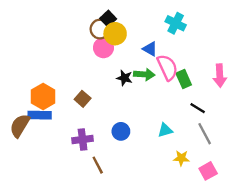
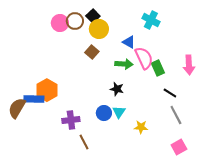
brown circle: (100, 29) -> (75, 21), moved
pink circle: (103, 48) -> (60, 23), moved
black star: (124, 78) -> (117, 89), moved
orange hexagon: (43, 96) -> (47, 90), moved
brown square: (83, 99) -> (92, 52), moved
cyan triangle: (165, 130) -> (119, 112), moved, turned -40
yellow star: (181, 158) -> (141, 127), moved

